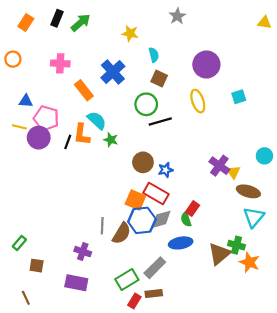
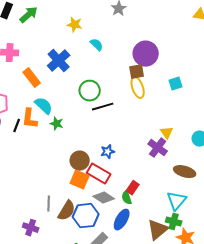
cyan semicircle: (154, 55) -> (97, 45), turned -32
brown square: (159, 78) -> (137, 72), moved, turned -35
brown circle: (143, 162) -> (80, 161), moved
yellow triangle: (233, 172) -> (167, 133), moved
cyan triangle: (254, 217) -> (177, 201), moved
gray diamond: (161, 219) -> (104, 198), turned 50
blue hexagon: (142, 220) -> (86, 216), moved
blue ellipse: (181, 243) -> (122, 220), turned -50

